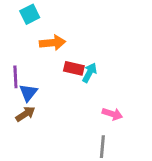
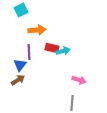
cyan arrow: (90, 73) -> (63, 51), turned 48
purple line: (15, 77) -> (29, 52), moved

